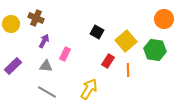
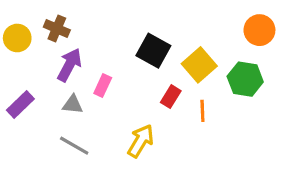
black square: (97, 32) -> (153, 51), size x1.5
purple arrow: (44, 41) -> (69, 65), size x1.5

